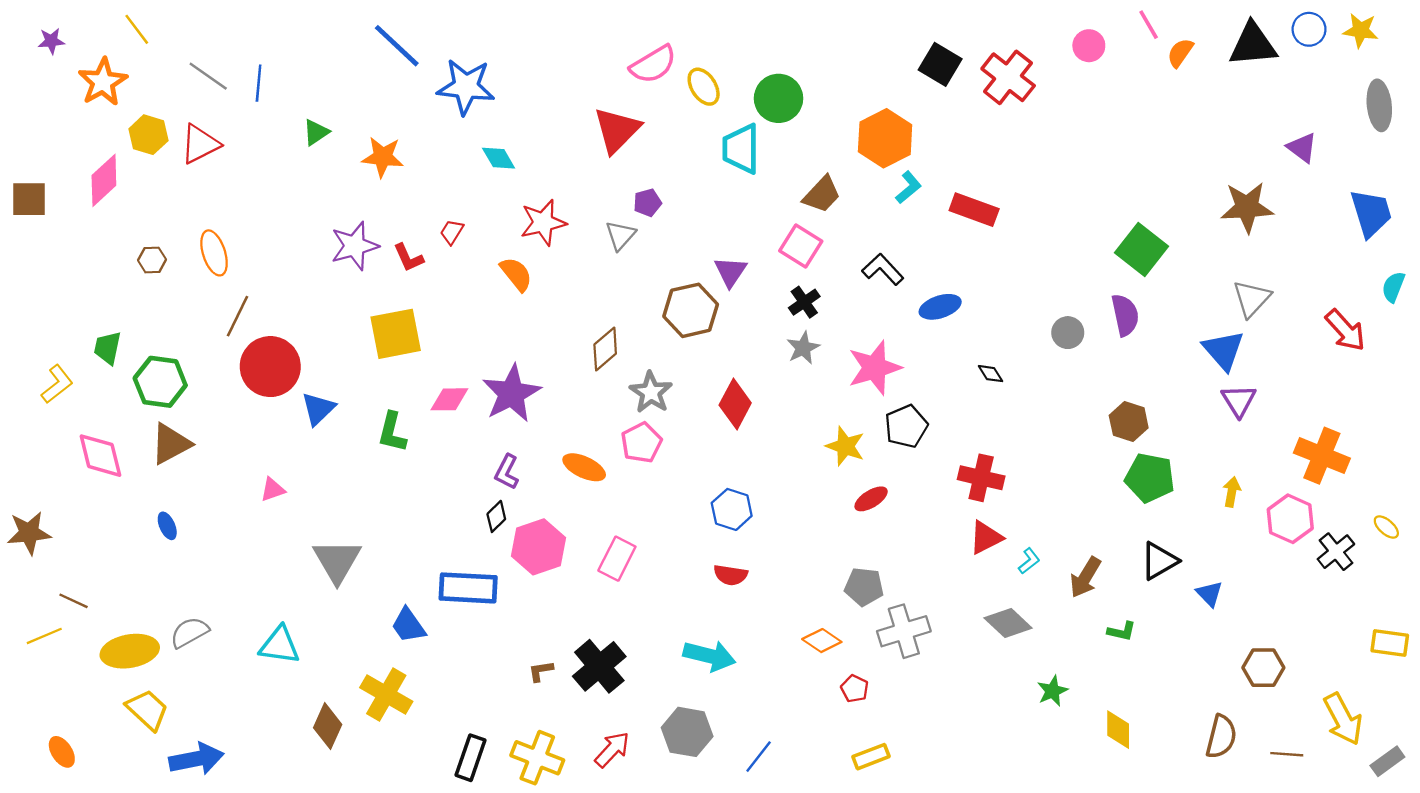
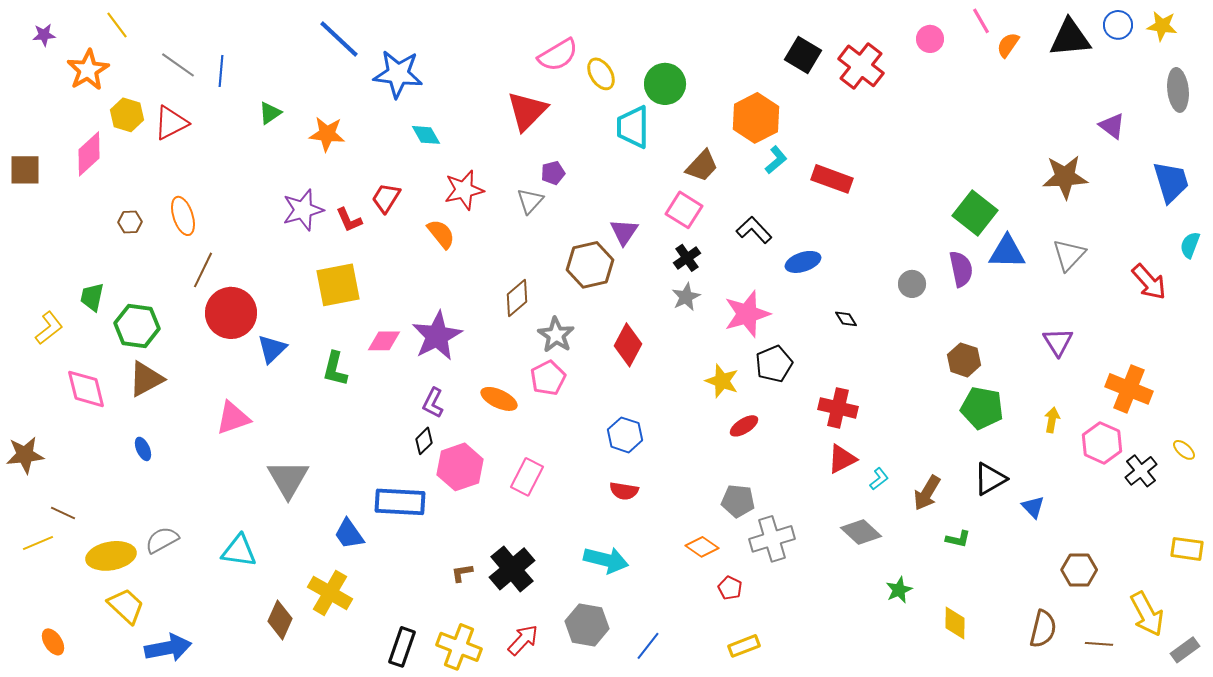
red trapezoid: (452, 232) -> (386, 198), size x1.4
blue triangle: (1224, 350) -> (1007, 252), moved, turned -48
pink triangle: (273, 490) -> (233, 418), size x1.6

